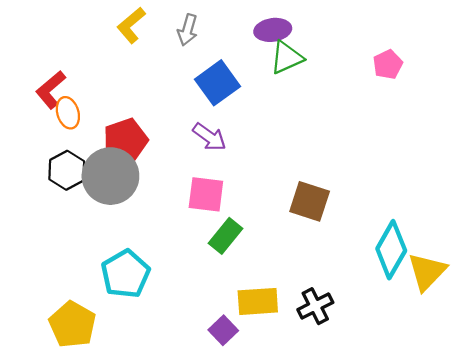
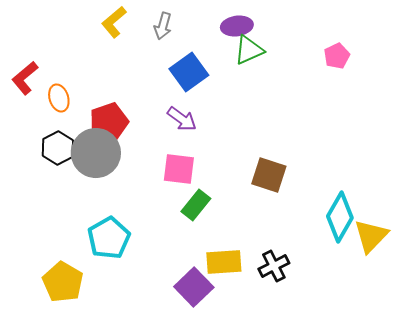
red L-shape: (51, 90) -> (25, 78), moved
purple square: (223, 330) -> (194, 287), size x1.5

